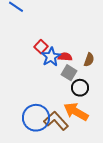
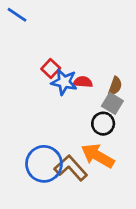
blue star: (51, 57) -> (64, 82), turned -30
gray square: (69, 73) -> (112, 103), moved

